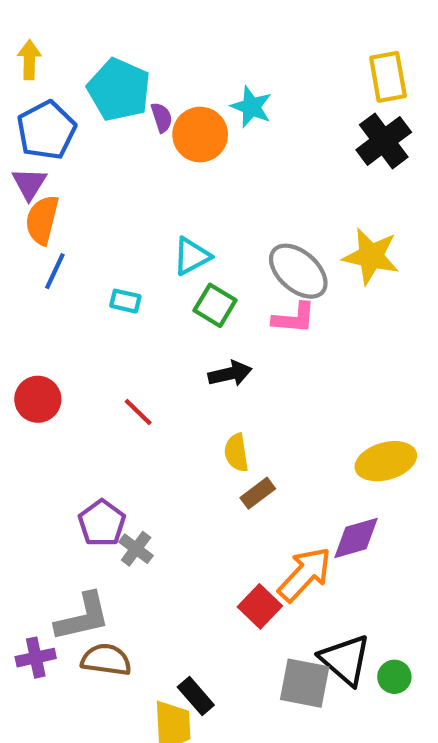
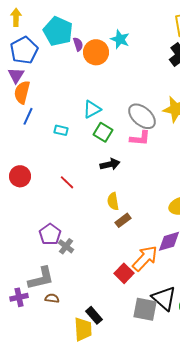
brown semicircle: (106, 660) -> (52, 298), size x0.6

